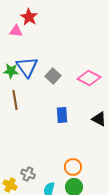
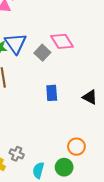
pink diamond: (89, 78) -> (62, 41), moved, turned 30
orange circle: (73, 167) -> (76, 147), moved

